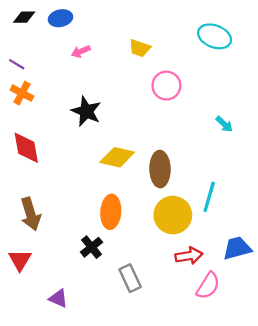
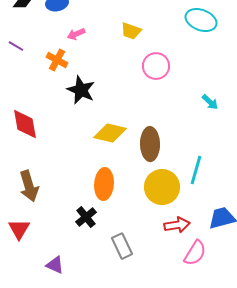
orange cross: (22, 93) -> (57, 60), moved

